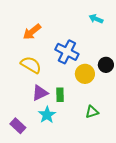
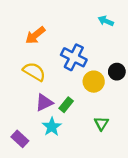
green rectangle: (60, 95) -> (66, 105), turned 40
green triangle: (92, 112) -> (101, 123), turned -40

